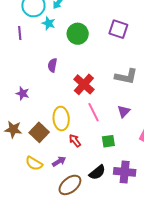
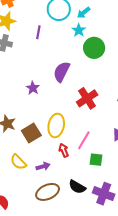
cyan star: (49, 23) -> (79, 30), moved
purple semicircle: (52, 65) -> (62, 72), size x1.5
purple star: (23, 93) -> (33, 88), moved
pink line: (94, 112) -> (84, 140), moved, turned 42
black semicircle: (97, 172) -> (77, 187), turned 54

